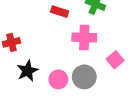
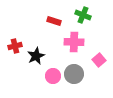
black star: (28, 71) -> (36, 56), moved

